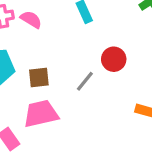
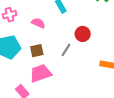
pink semicircle: (31, 19) -> (38, 23), moved

